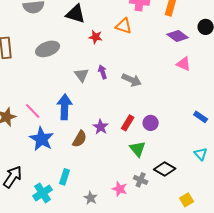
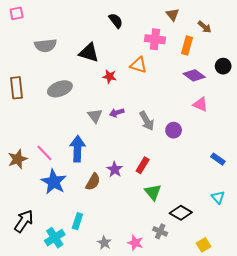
purple arrow: (103, 72) -> (117, 113), turned -88
gray arrow: (132, 80) -> (147, 121), turned 36
purple circle: (151, 123) -> (174, 130), moved
gray cross: (141, 180) -> (160, 231), moved
pink star: (120, 189) -> (135, 243), moved

